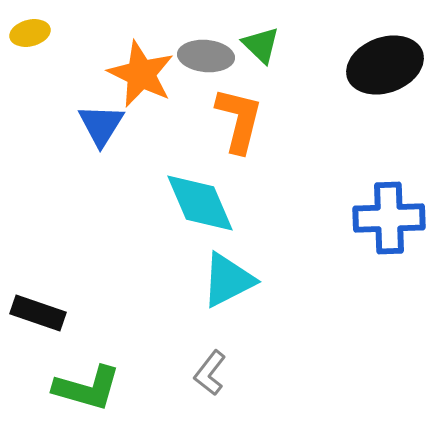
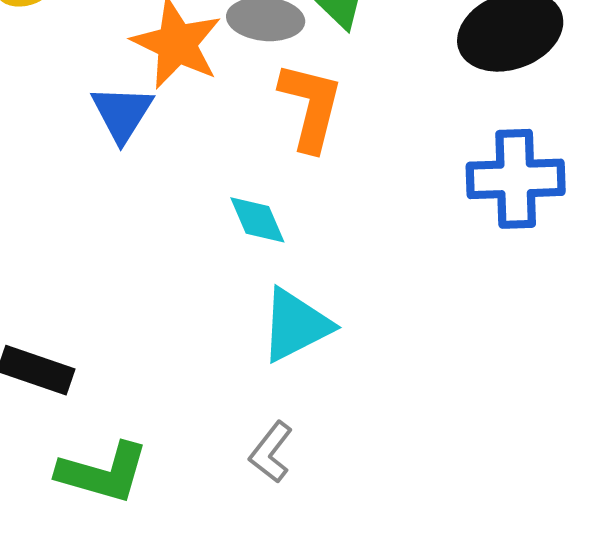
cyan diamond: (200, 203) -> (257, 220), size x0.6
blue cross: (389, 218) -> (516, 179), moved

